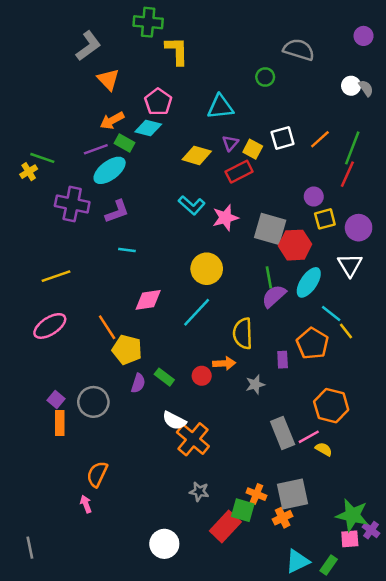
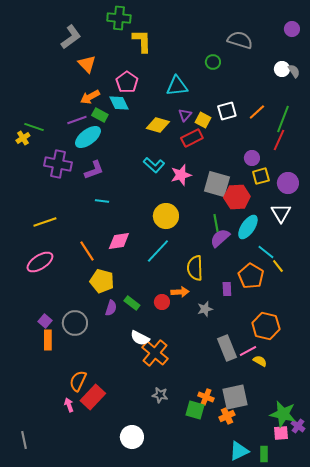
cyan diamond: (148, 128) -> (119, 103), turned 50
orange line: (107, 327) -> (87, 251), moved
red rectangle: (225, 526) -> (93, 397), moved
green rectangle: (329, 565) -> (264, 454), turned -35

